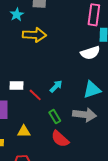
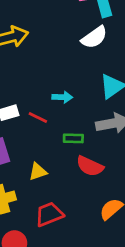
cyan arrow: (56, 86) -> (62, 97), turned 64
green rectangle: (55, 117) -> (73, 138), turned -40

